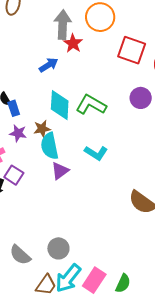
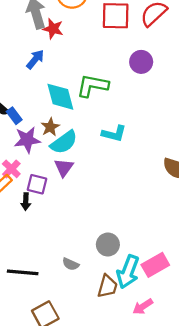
purple star: (18, 133) -> (27, 140), size x1.4
cyan semicircle: (50, 146) -> (64, 142), turned -96
purple triangle: (60, 171) -> (64, 168), moved
gray semicircle: (20, 255) -> (71, 264), size x0.7
pink rectangle: (94, 280) -> (155, 265), turned 45

